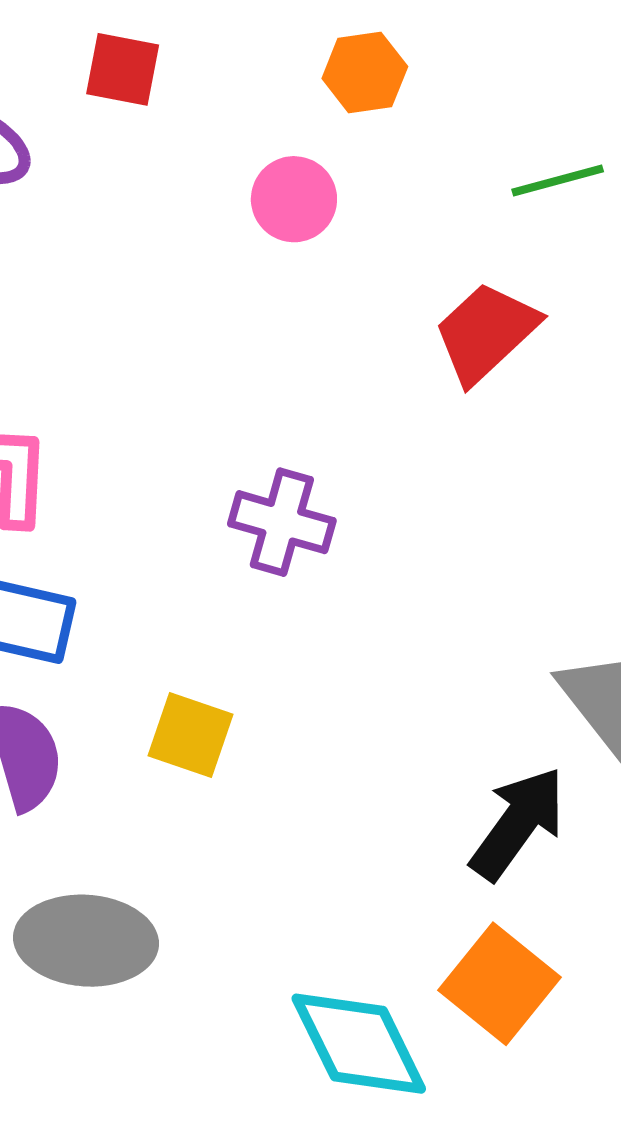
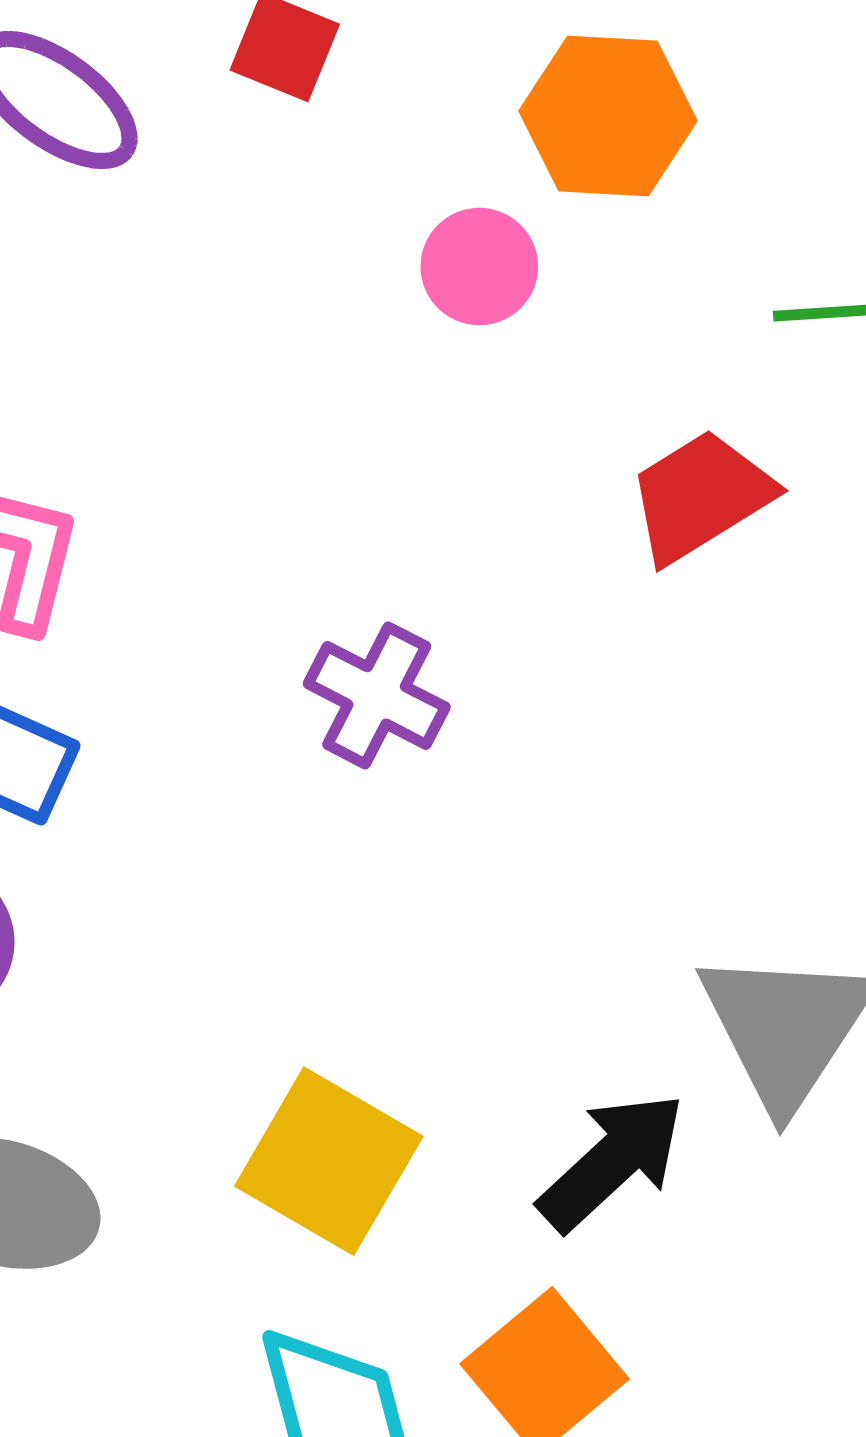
orange hexagon: (365, 72) -> (608, 116), size x1.5
yellow square: (190, 735) -> (329, 1161), moved, size x1.5

